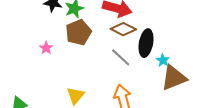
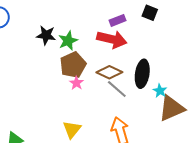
brown diamond: (123, 29) -> (109, 72), moved
pink star: (46, 48) -> (76, 83), moved

